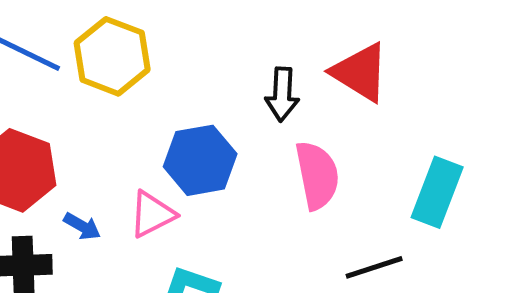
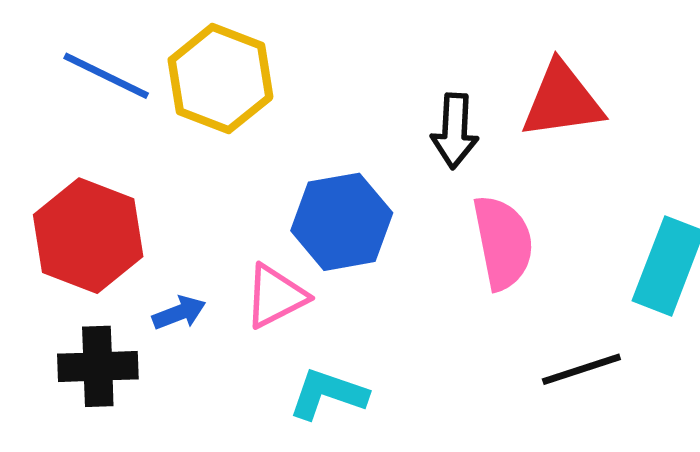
red triangle: (360, 72) -> (562, 101), turned -40
blue arrow: (82, 226) -> (179, 313), turned -51

